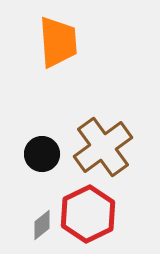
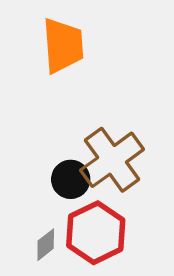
black circle: (42, 154) -> (71, 179), moved

